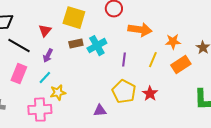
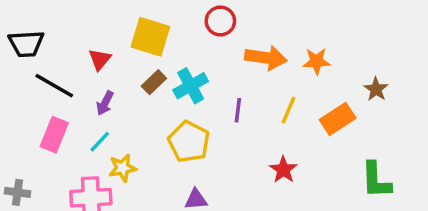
orange star: (173, 42) -> (317, 61), moved
brown rectangle: (76, 44) -> (154, 82), turned -32
yellow pentagon: (124, 92) -> (189, 142), moved

